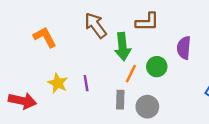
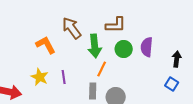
orange L-shape: (45, 37) -> (46, 45), moved
green circle: (157, 67) -> (124, 49), moved

